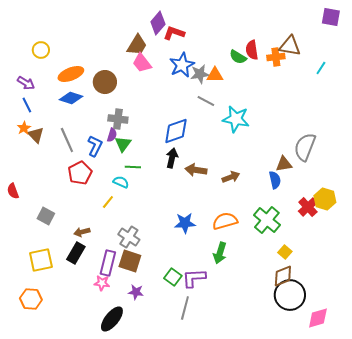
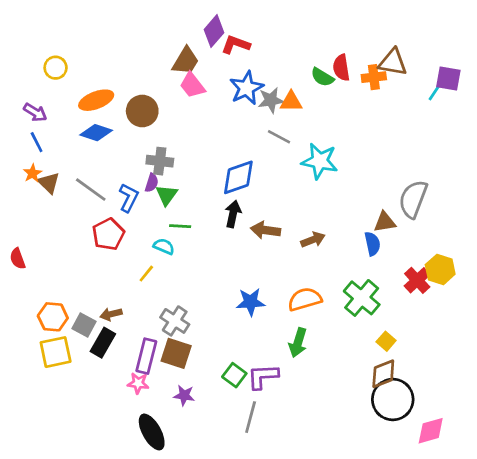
purple square: (331, 17) -> (448, 78), moved
gray line: (67, 140) -> (91, 190), turned -30
gray square: (46, 216) -> (84, 325), moved
orange hexagon: (31, 299) -> (53, 317), moved
black ellipse: (112, 319) -> (152, 432), turned -68

